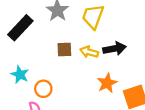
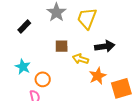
black rectangle: (20, 28) -> (24, 26), size x0.6
yellow arrow: (89, 52) -> (80, 59), moved

